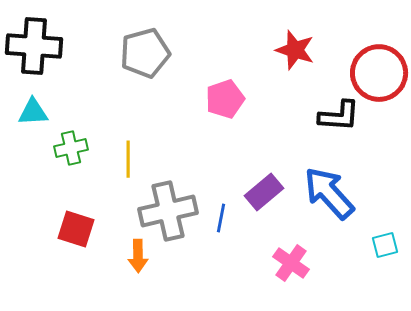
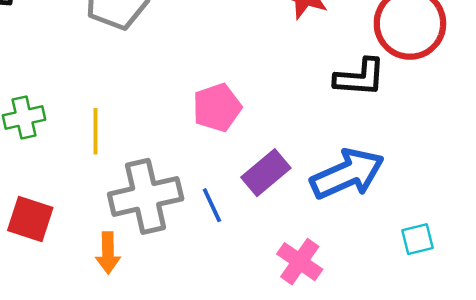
pink pentagon: (225, 99) -> (217, 107), moved
blue arrow: (329, 193) -> (347, 174), turned 108
blue line: (221, 218) -> (212, 205), turned -36

